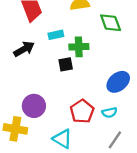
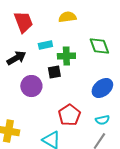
green diamond: (111, 23) -> (99, 46), moved
purple circle: (34, 106) -> (31, 86), moved
cyan semicircle: (109, 112) -> (102, 120), moved

